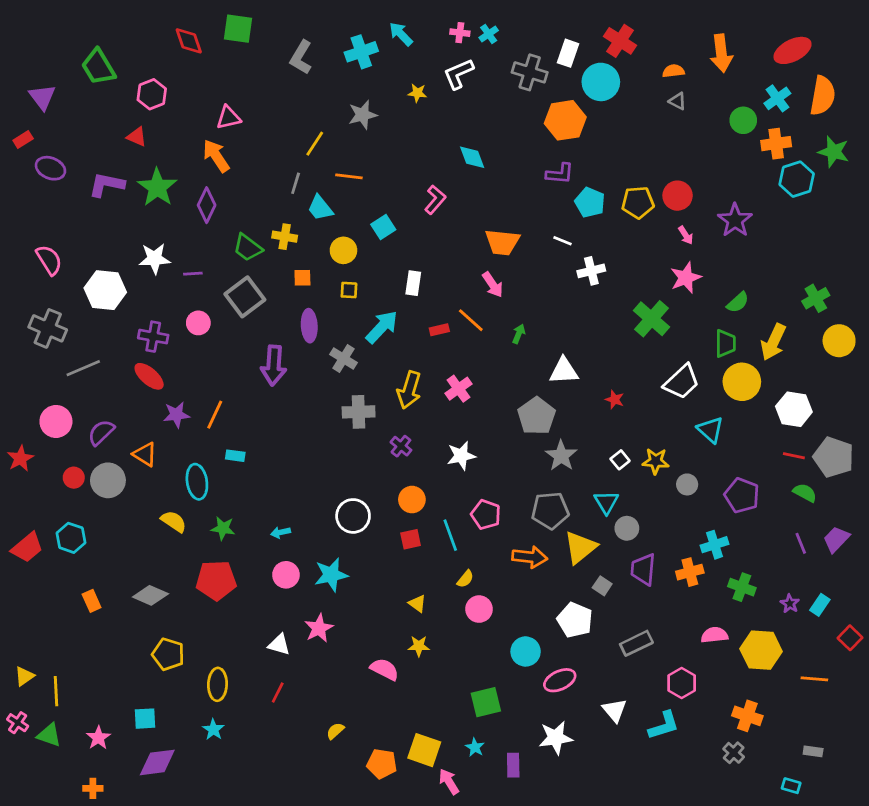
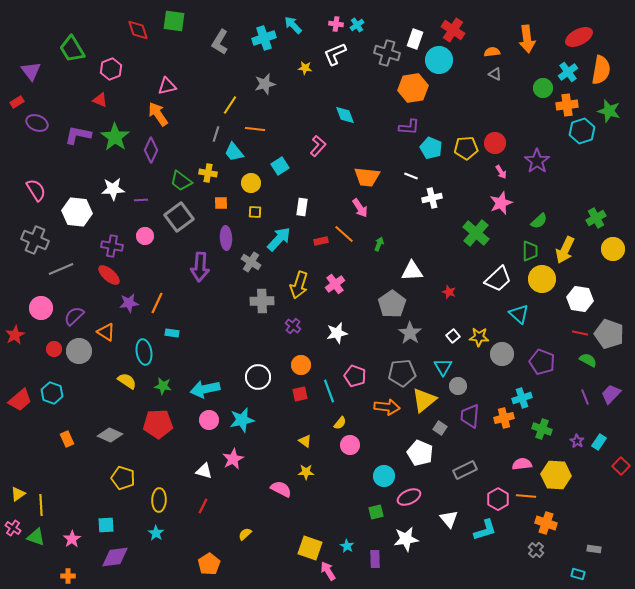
gray circle: (687, 484) -> (502, 354), size x1.5
cyan arrow: (280, 532) -> (205, 389), size x2.0
orange line: (814, 679) -> (526, 496), moved
green square: (486, 702) -> (376, 512), moved, size x0.7
orange pentagon: (382, 764) -> (209, 564), moved, turned 30

